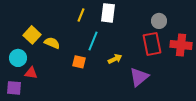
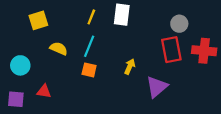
yellow square: (32, 35) -> (38, 20), moved, turned 30
cyan line: (93, 41) -> (89, 46), moved
yellow arrow: (115, 59) -> (130, 67), turned -40
red triangle: (31, 73) -> (44, 91), moved

